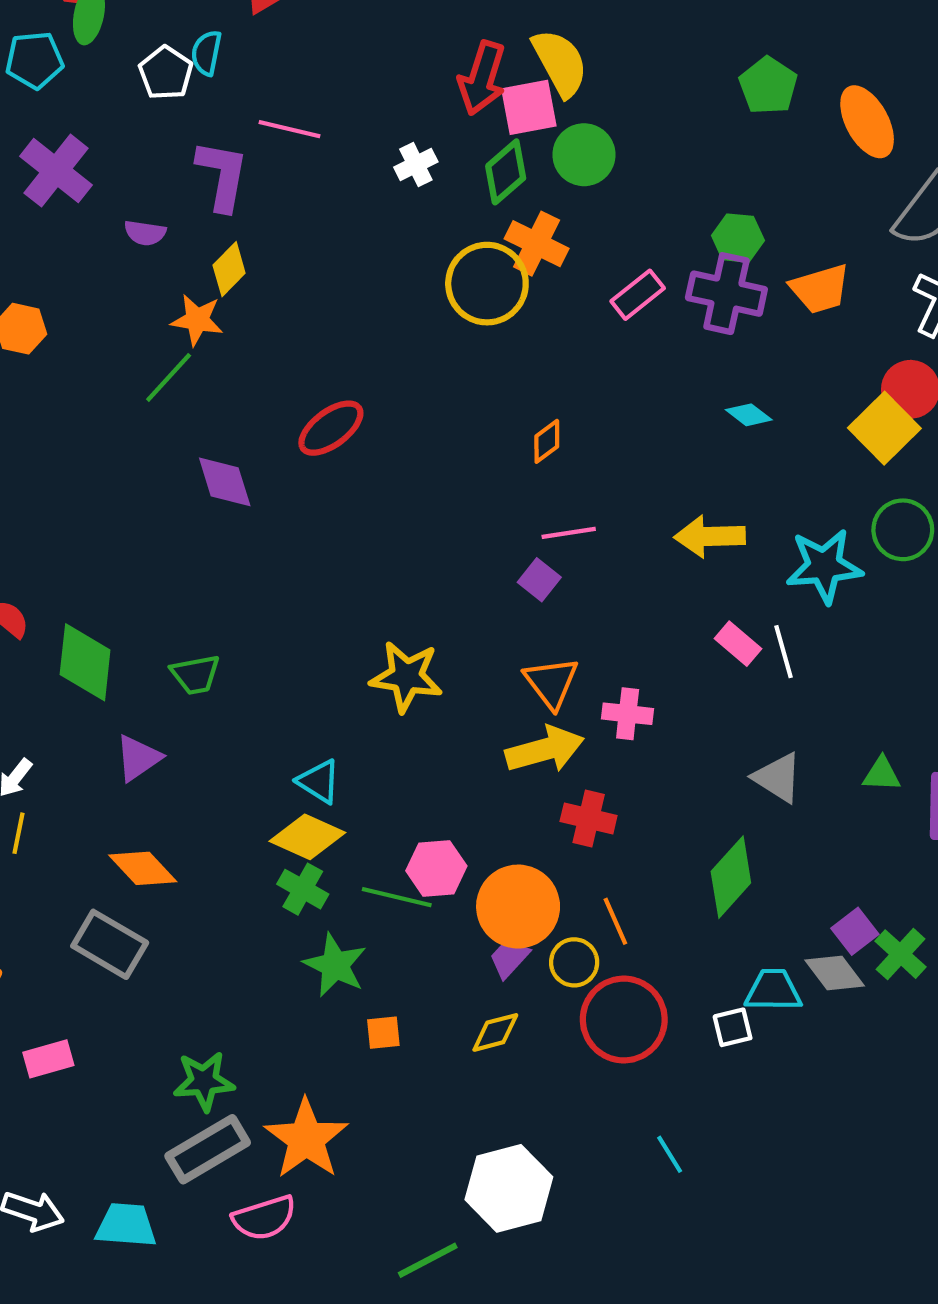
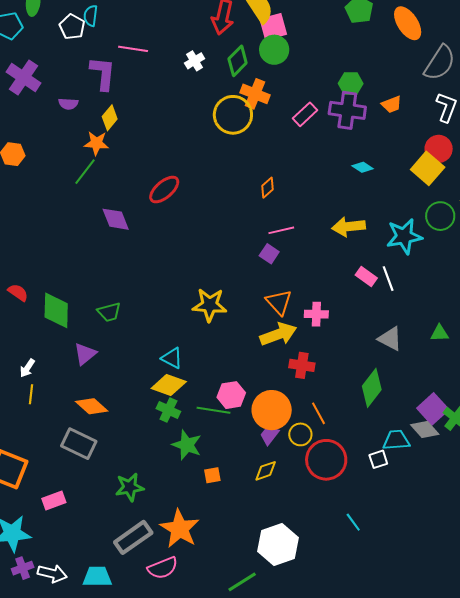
pink square: (529, 107) -> (273, 27), moved
orange trapezoid: (820, 289) -> (392, 105), size x0.7
purple square: (855, 931) -> (433, 409), size x1.4
green star: (204, 1081) -> (130, 487), moved

